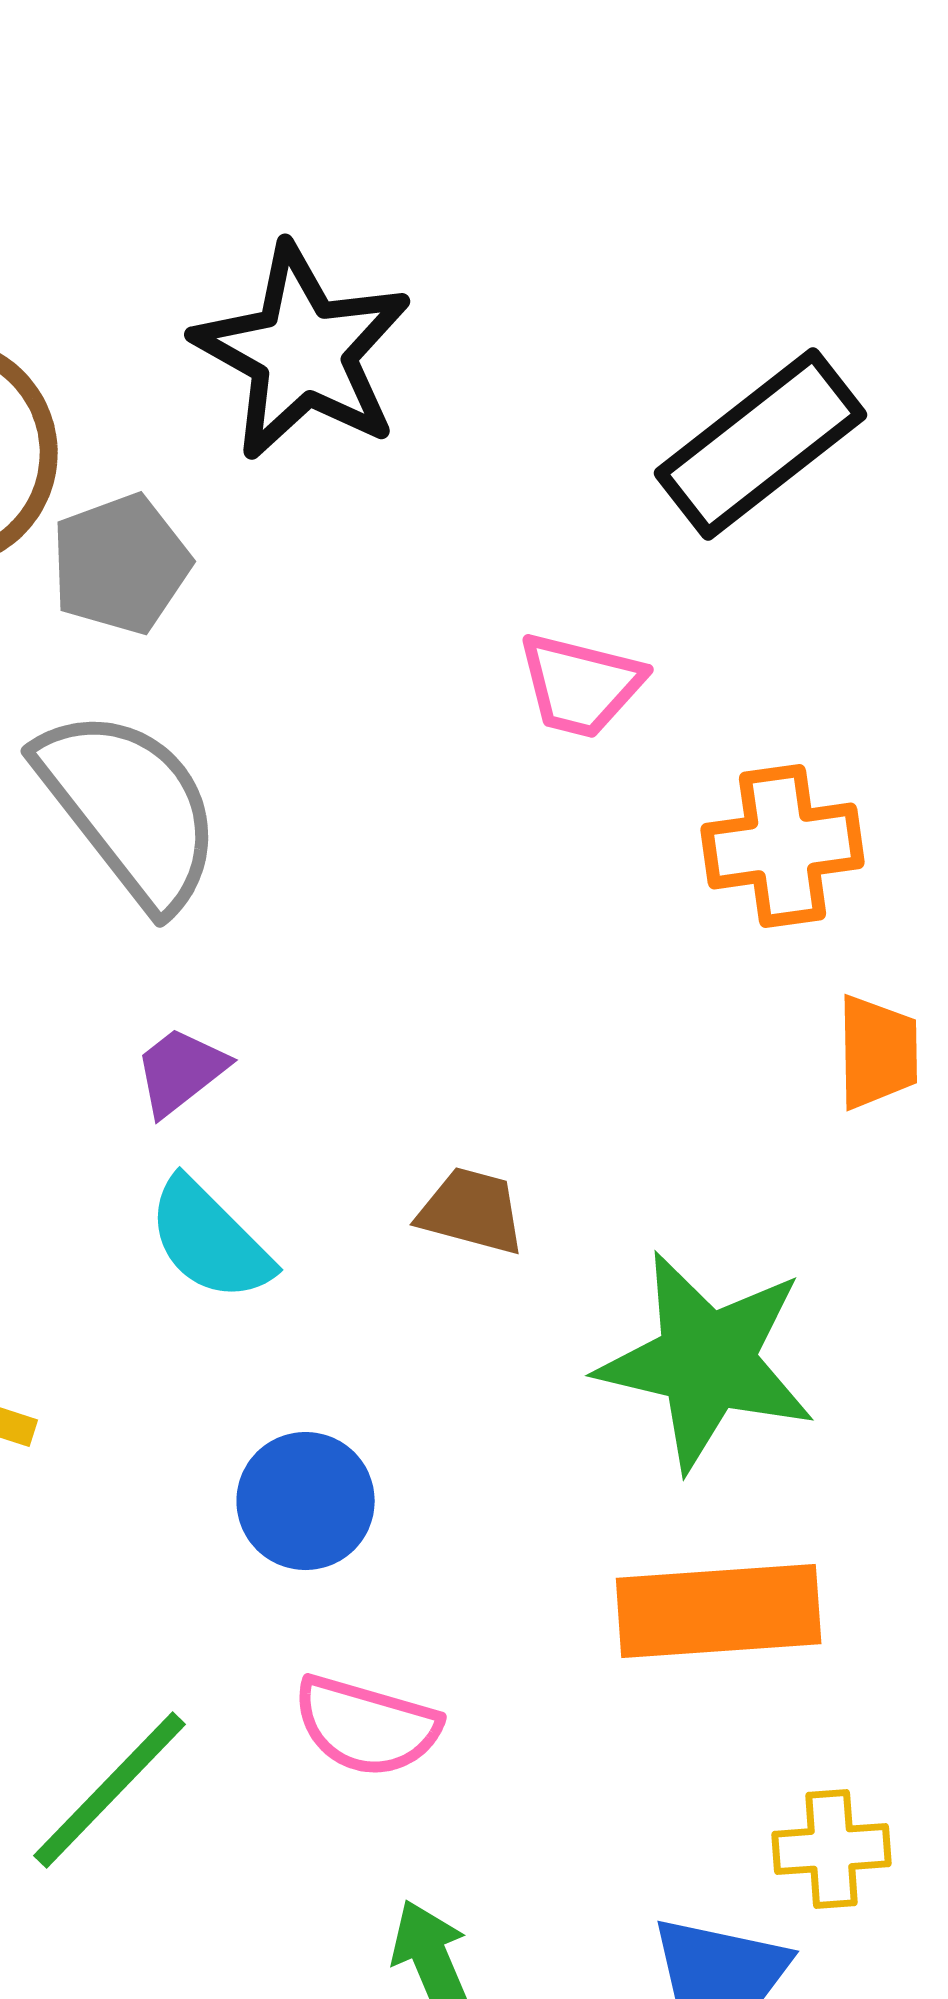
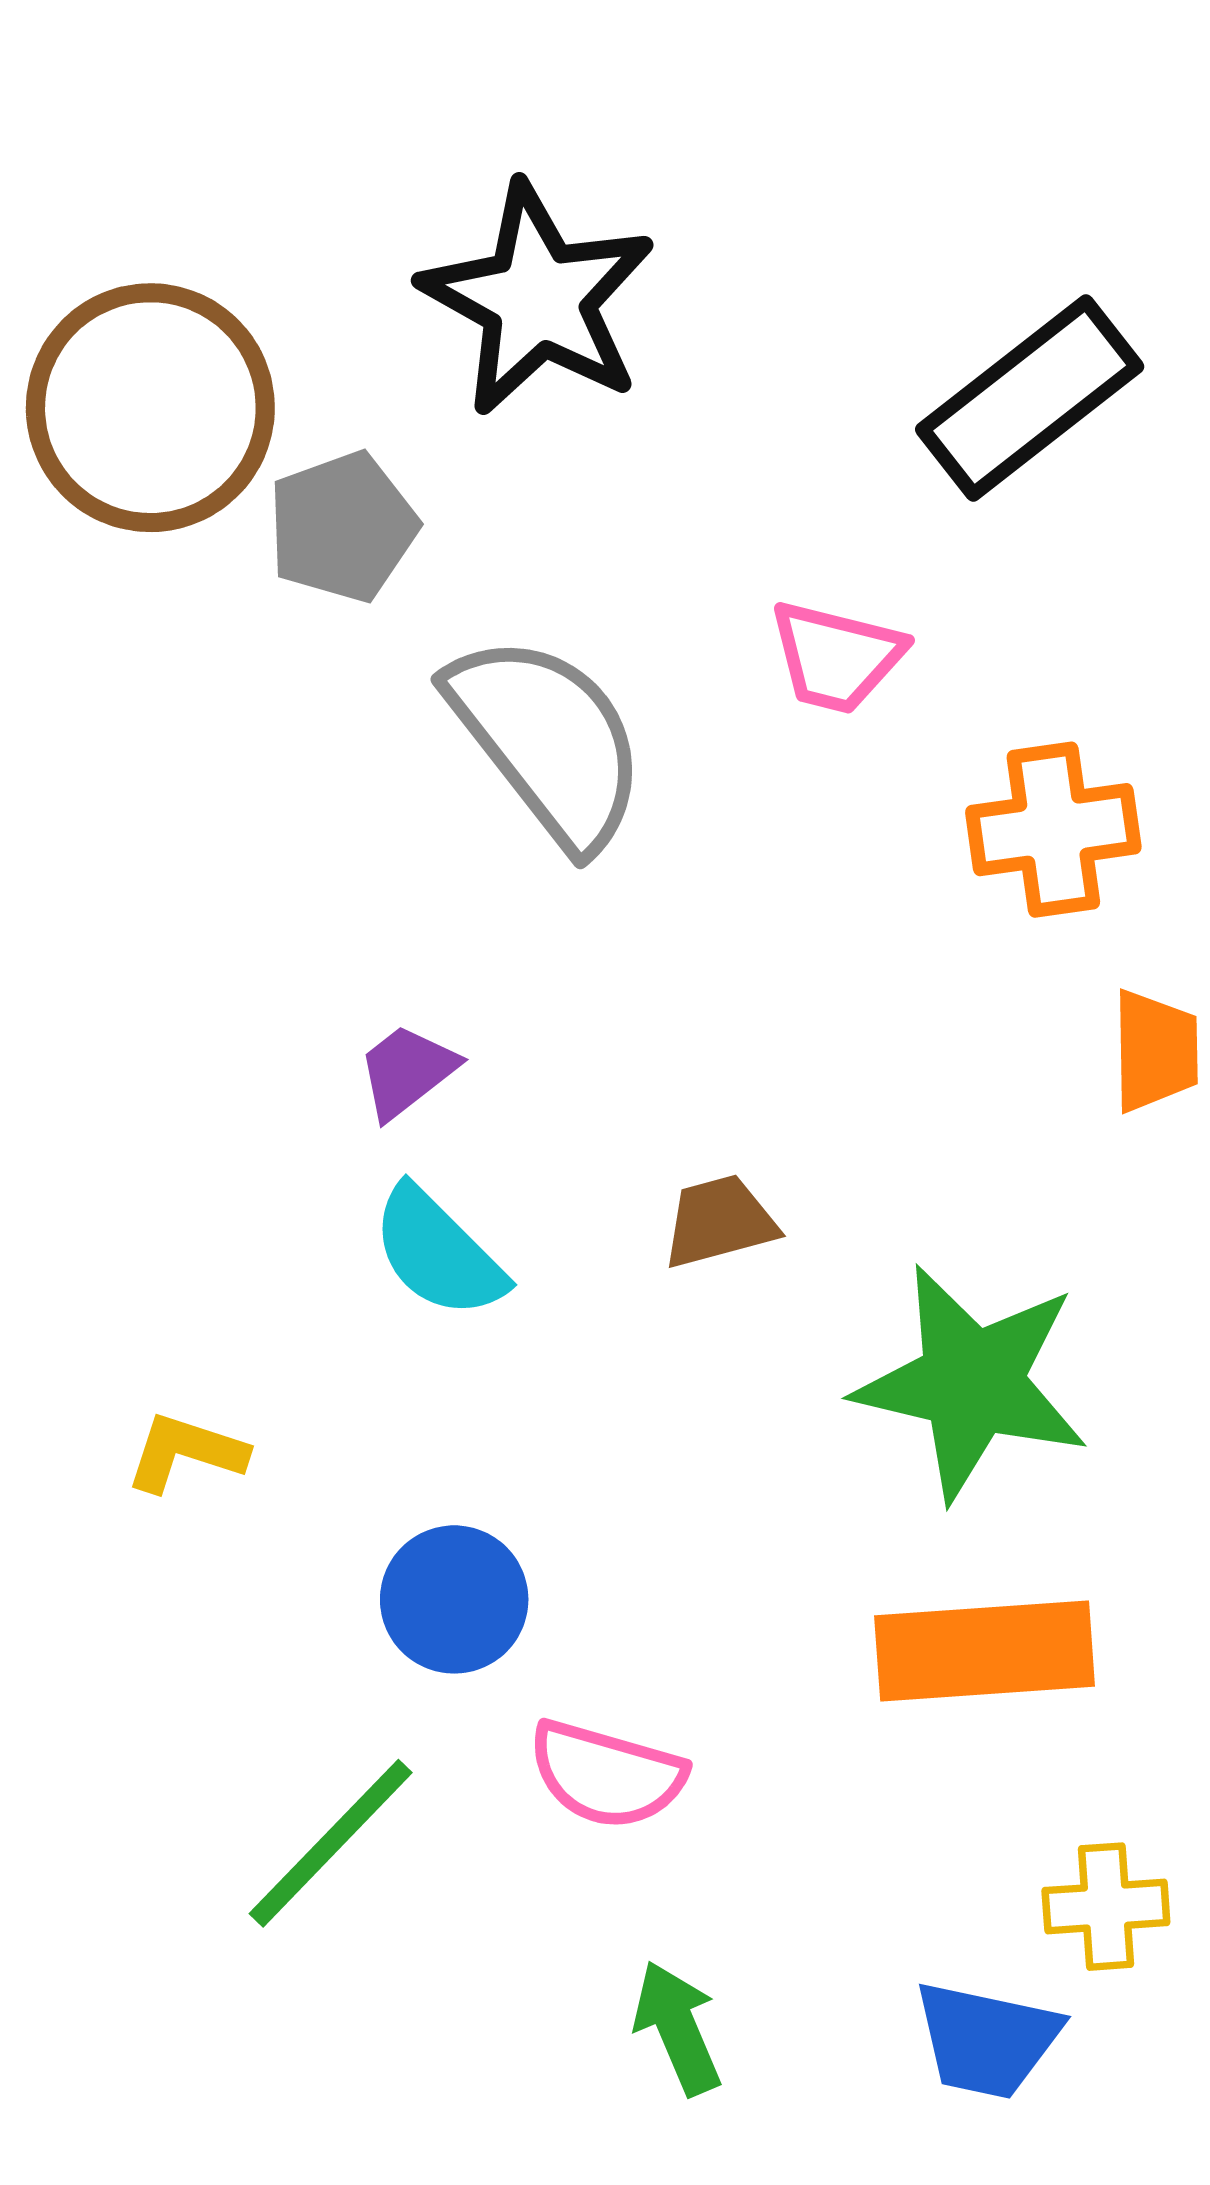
gray semicircle: (130, 808) -> (548, 741), moved
brown trapezoid: (472, 1211) -> (719, 1222), turned -30
blue circle: (306, 1501) -> (454, 1599), moved

